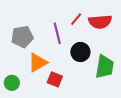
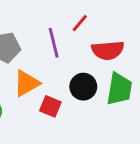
red semicircle: (100, 22) -> (108, 50), moved
black circle: (80, 52) -> (83, 87), moved

